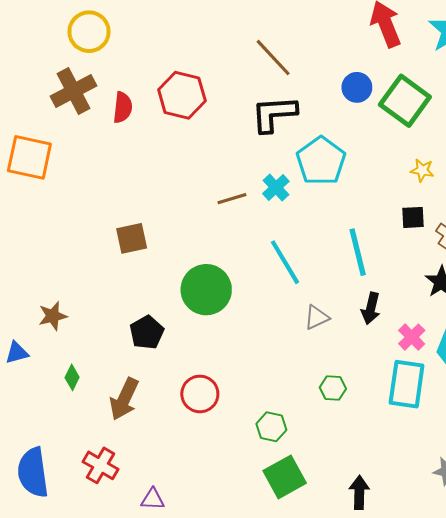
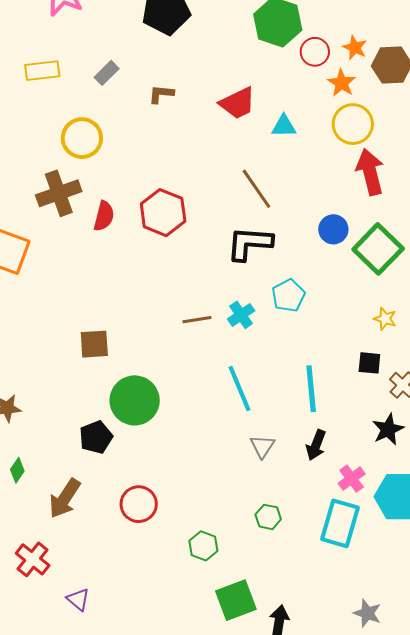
cyan pentagon: (321, 161) -> (288, 296), size x0.7
green circle: (206, 290) -> (135, 400), moved
gray triangle: (317, 317) -> (262, 446), turned -40
green square: (285, 477) -> (236, 600), moved
purple triangle: (153, 499) -> (78, 599), turned 30

